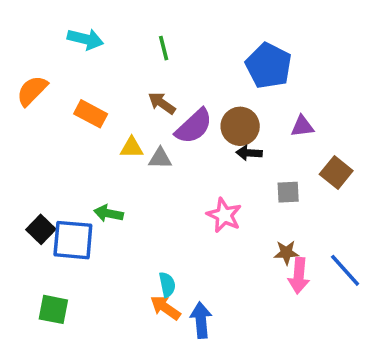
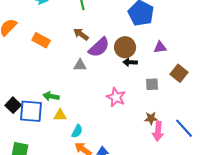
yellow triangle: (132, 148) -> (60, 115), moved
cyan semicircle: (167, 285) -> (77, 131), moved, turned 40

